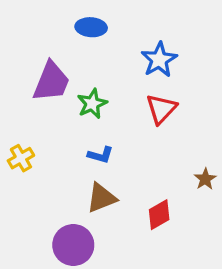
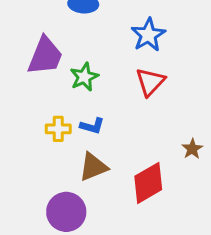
yellow cross: (21, 158) -> (58, 129), moved, turned 30
red diamond: (159, 215) -> (148, 183), size x1.4

